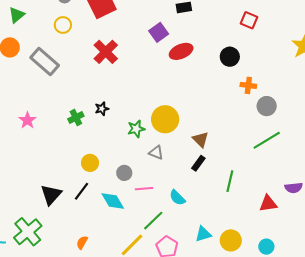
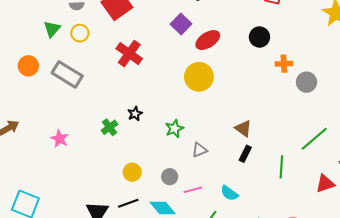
green triangle: (17, 15) -> (52, 29), moved
yellow circle: (165, 119) -> (199, 77), moved
green line: (267, 140) -> (314, 139), moved
gray triangle: (156, 153) -> (199, 150), turned -35
black line: (81, 191) -> (128, 203), turned 42

